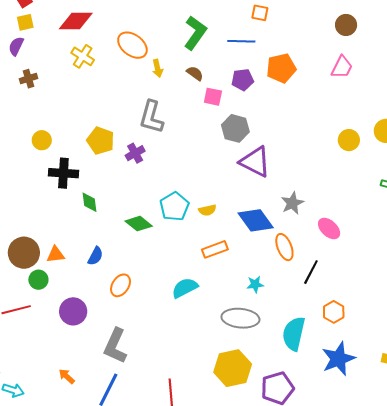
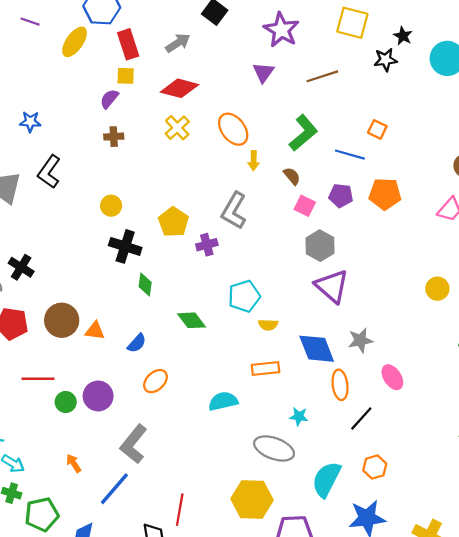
cyan pentagon: (174, 206) -> (244, 296), moved
green circle: (38, 280) -> (66, 402), moved

